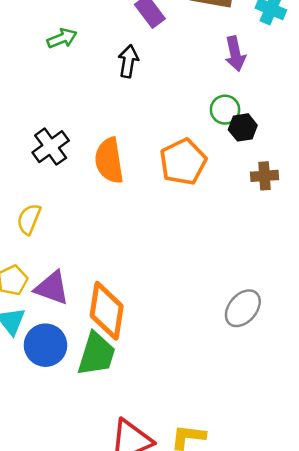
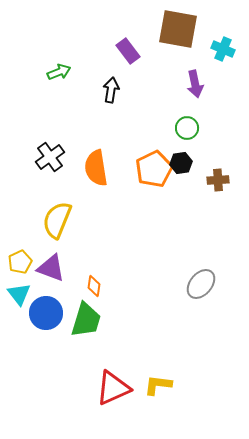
black hexagon: (243, 127) -> (181, 163), moved
yellow semicircle: (29, 219) -> (57, 220), moved, size x1.5
orange diamond: (107, 311) -> (94, 286), size x0.5

